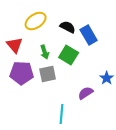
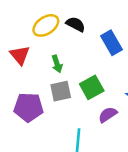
black semicircle: (68, 27) -> (76, 24), moved
green square: (69, 55) -> (92, 87), moved, turned 30
purple pentagon: (22, 73) -> (28, 107), moved

